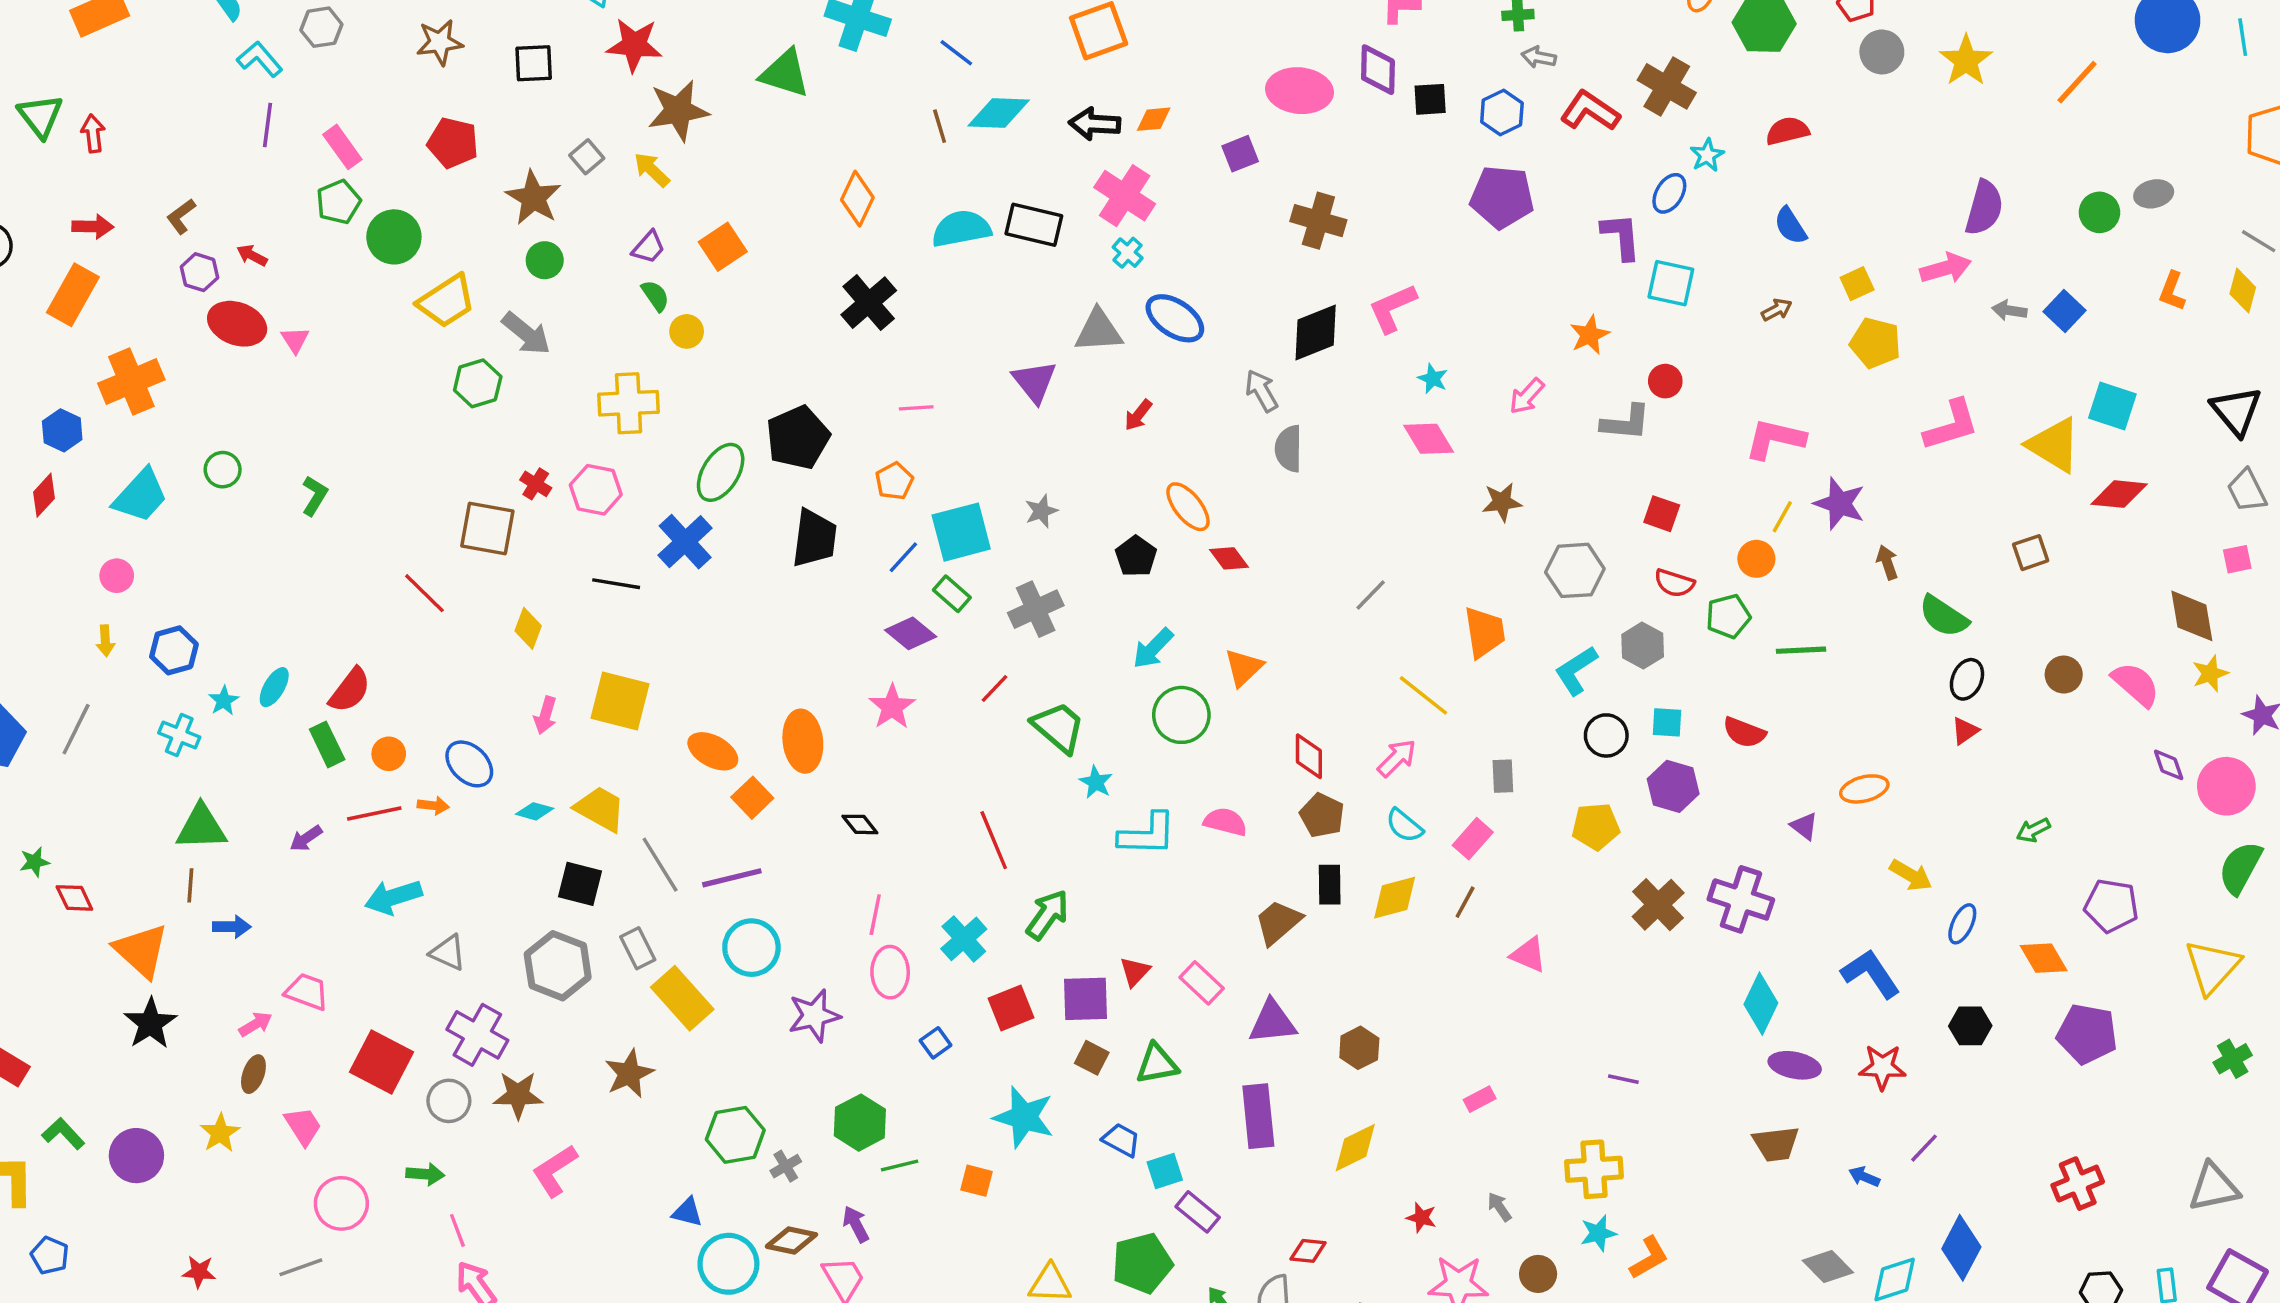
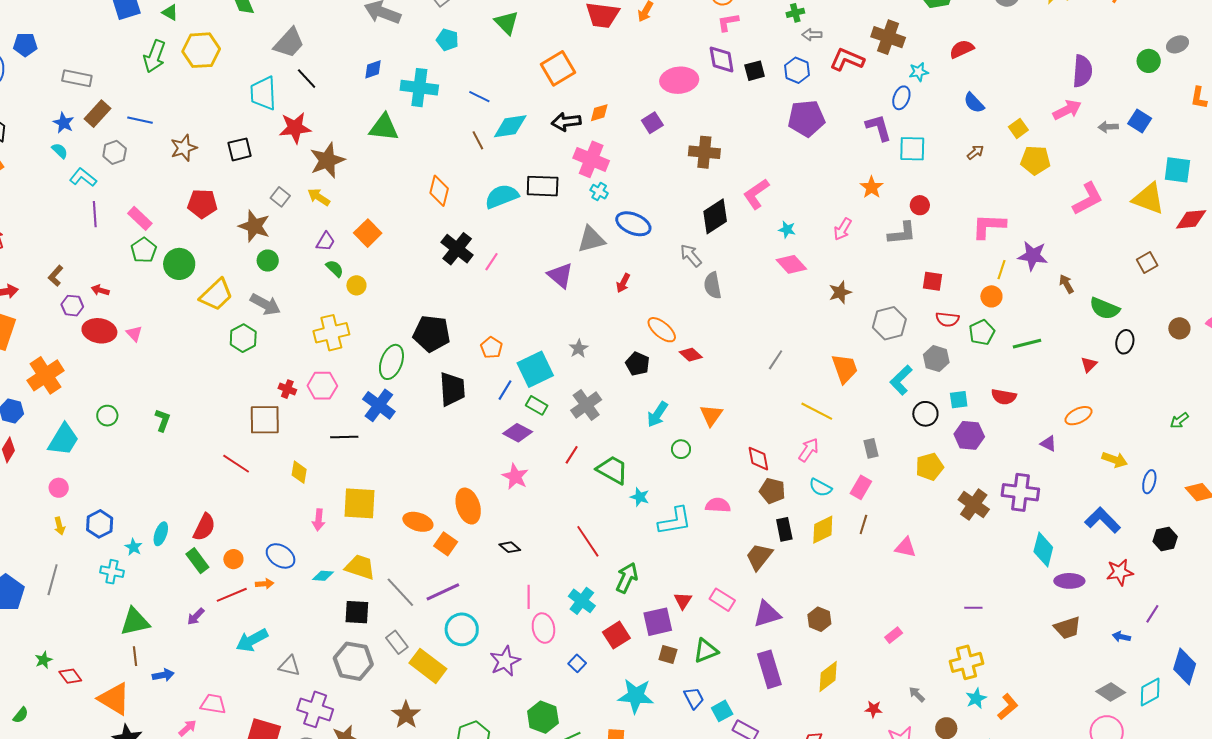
cyan star: (1707, 155) -> (919, 72), turned 30
pink line: (916, 408) -> (491, 262), moved, turned -42
black pentagon: (798, 438) -> (432, 334), turned -30
green circle: (1181, 715) -> (681, 449), size x0.6
red triangle: (1965, 731) -> (1089, 364), moved
blue trapezoid: (1121, 1140) -> (694, 698), turned 45

